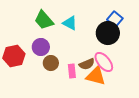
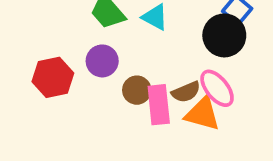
brown circle: (51, 63) -> (137, 90), moved
pink rectangle: (72, 71) -> (159, 105), size x1.5

